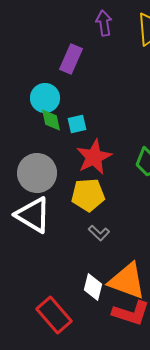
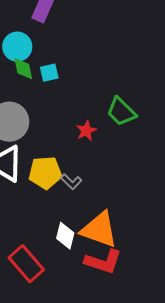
red star: (94, 157) -> (86, 131), moved, size x0.6
yellow pentagon: (88, 195) -> (45, 173), moved

